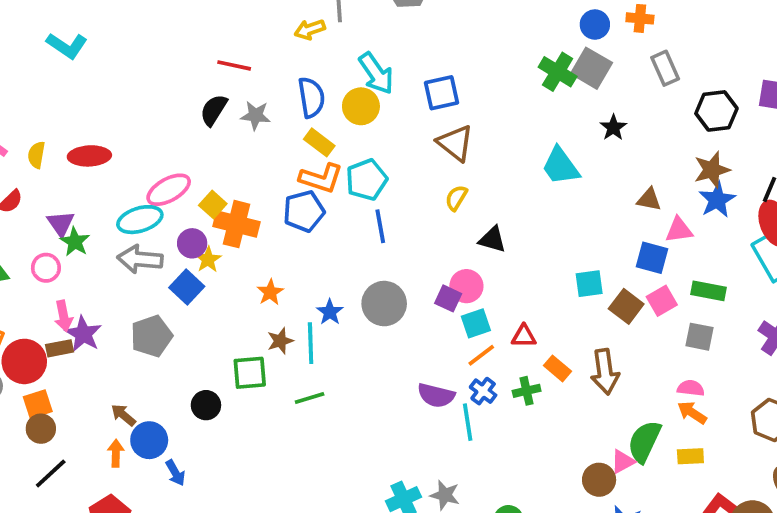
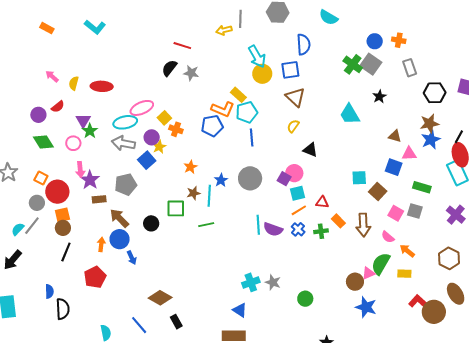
blue semicircle: (311, 97) -> (303, 44), moved
yellow circle: (361, 106) -> (262, 74), moved
yellow rectangle: (319, 142) -> (238, 95), moved
orange cross: (236, 224) -> (176, 129), size x0.6
pink square: (662, 301) -> (396, 213), moved, turned -35
brown rectangle: (59, 348) -> (99, 199), moved
pink semicircle: (691, 388) -> (388, 237), moved, turned -152
brown arrow: (123, 415) -> (119, 218), moved, size x1.5
cyan line: (468, 422) -> (258, 225), moved
black line: (51, 473) -> (66, 252), turned -30

